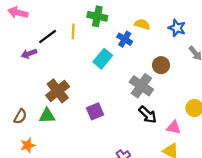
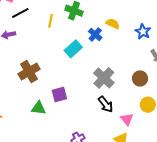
black line: (48, 36) -> (20, 13), moved
brown circle: (161, 65) -> (140, 78), moved
green triangle: (47, 116) -> (39, 108), moved
pink triangle: (174, 127) -> (127, 119), turned 32

